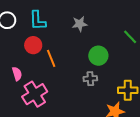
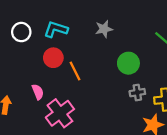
cyan L-shape: (38, 21) -> (56, 29), turned 115
gray cross: (90, 79) -> (137, 93), moved

